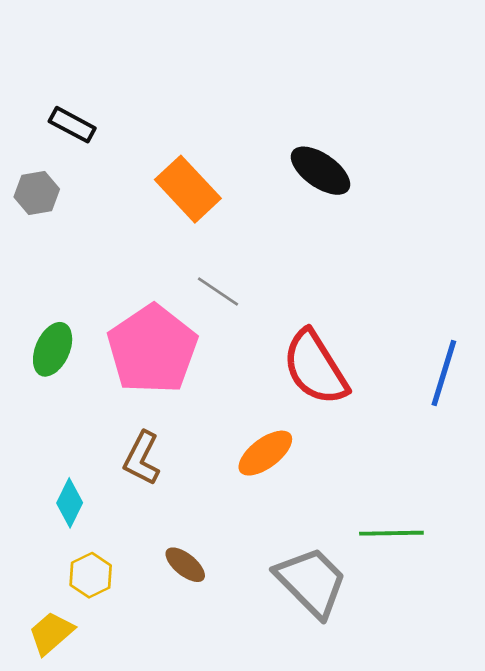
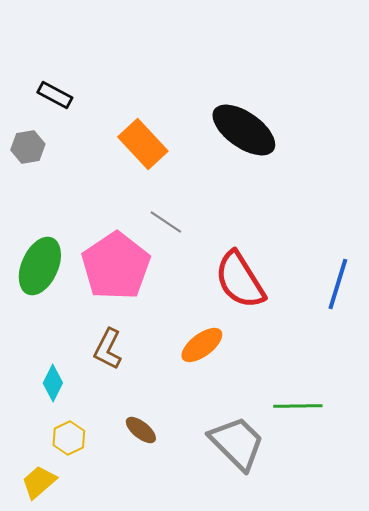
black ellipse: (320, 171) -> (244, 130), size x1.4
green ellipse: (53, 349) -> (40, 266), size x1.4

